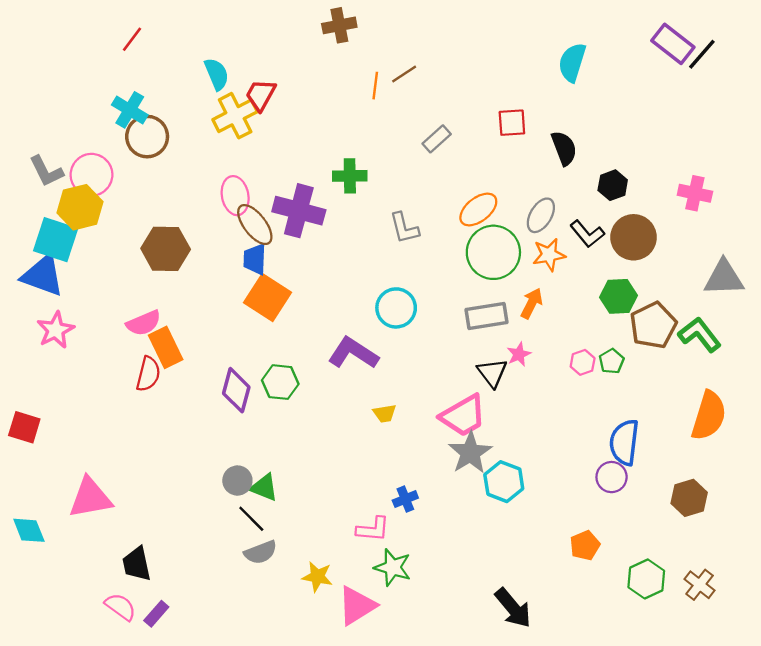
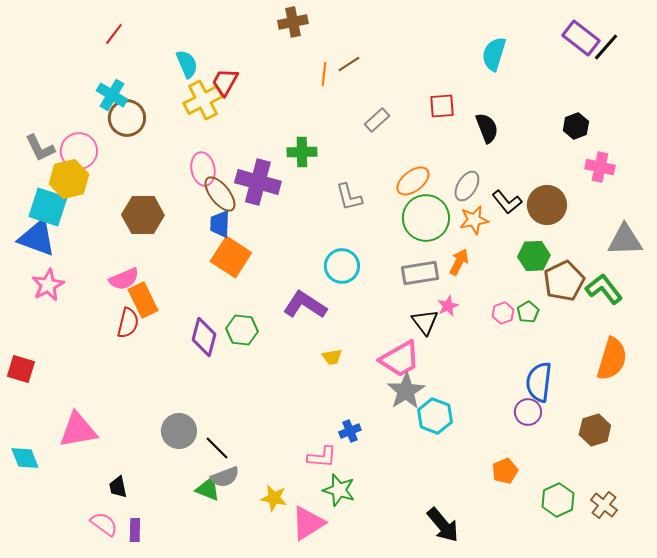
black hexagon: (613, 185) -> (576, 126), moved
gray circle: (237, 481) -> (179, 431), moved, size x1.4
green triangle: (264, 487) -> (208, 489), moved
black trapezoid: (137, 564) -> (118, 487), size x0.7
purple rectangle: (156, 614) -> (135, 530), turned -40

